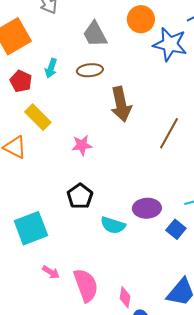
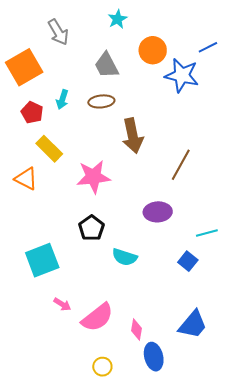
pink star: (82, 145) -> (93, 177), size x1.6
purple ellipse: (147, 208) -> (158, 212), moved
pink semicircle: (86, 285) -> (97, 317), turned 72

